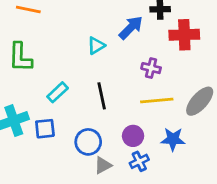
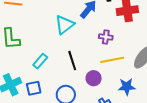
cyan triangle: (96, 46) -> (65, 25), size x1.5
purple circle: (133, 136) -> (94, 78), moved

